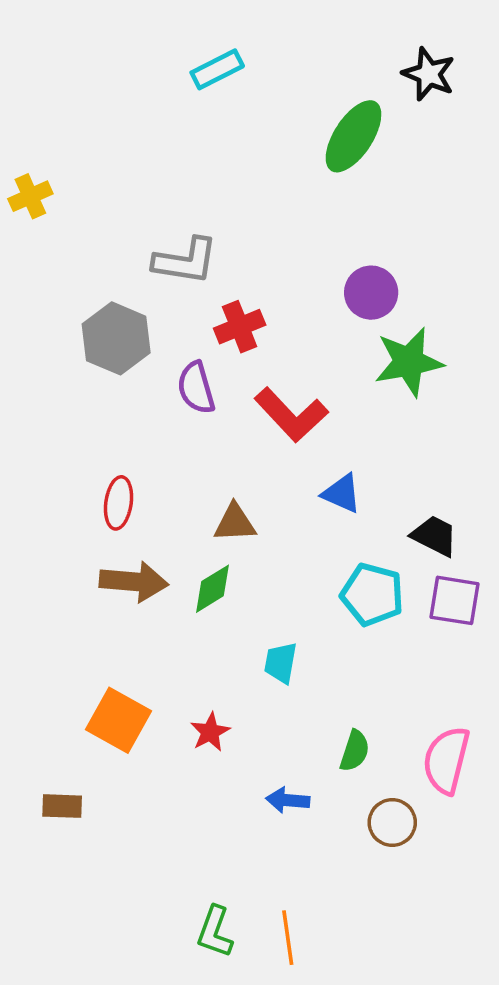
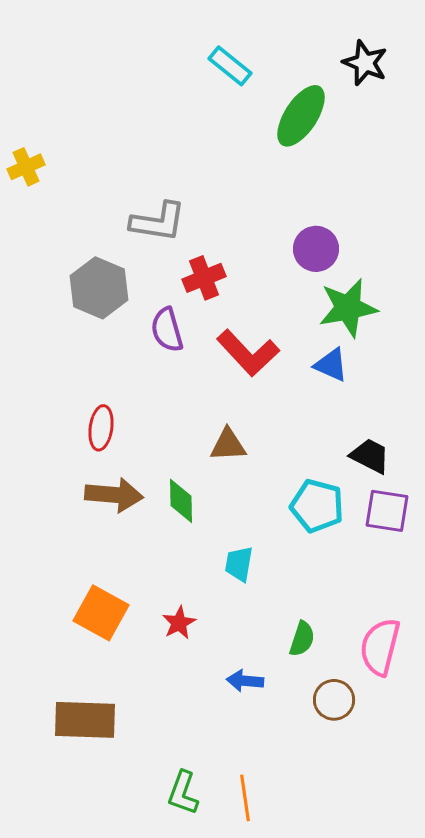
cyan rectangle: (217, 69) -> (230, 66), moved, turned 66
blue triangle: (342, 493) -> (331, 365), moved
brown triangle: (235, 523) -> (228, 445), moved
green diamond: (212, 589) -> (181, 501), turned -60
brown rectangle: (62, 806) -> (85, 720), moved, size x1.8

